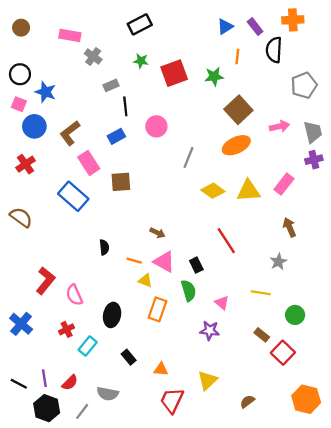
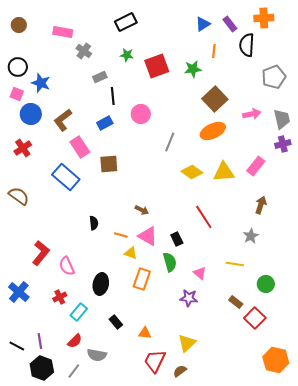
brown arrow: (289, 227) -> (261, 205), turned 42
red semicircle: (70, 383) -> (75, 341), moved
brown semicircle: (247, 401) -> (180, 371), moved

